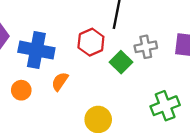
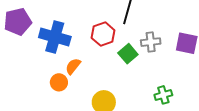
orange circle: (21, 90) -> (59, 82), moved
green cross: (165, 106) -> (163, 95), size x0.7

